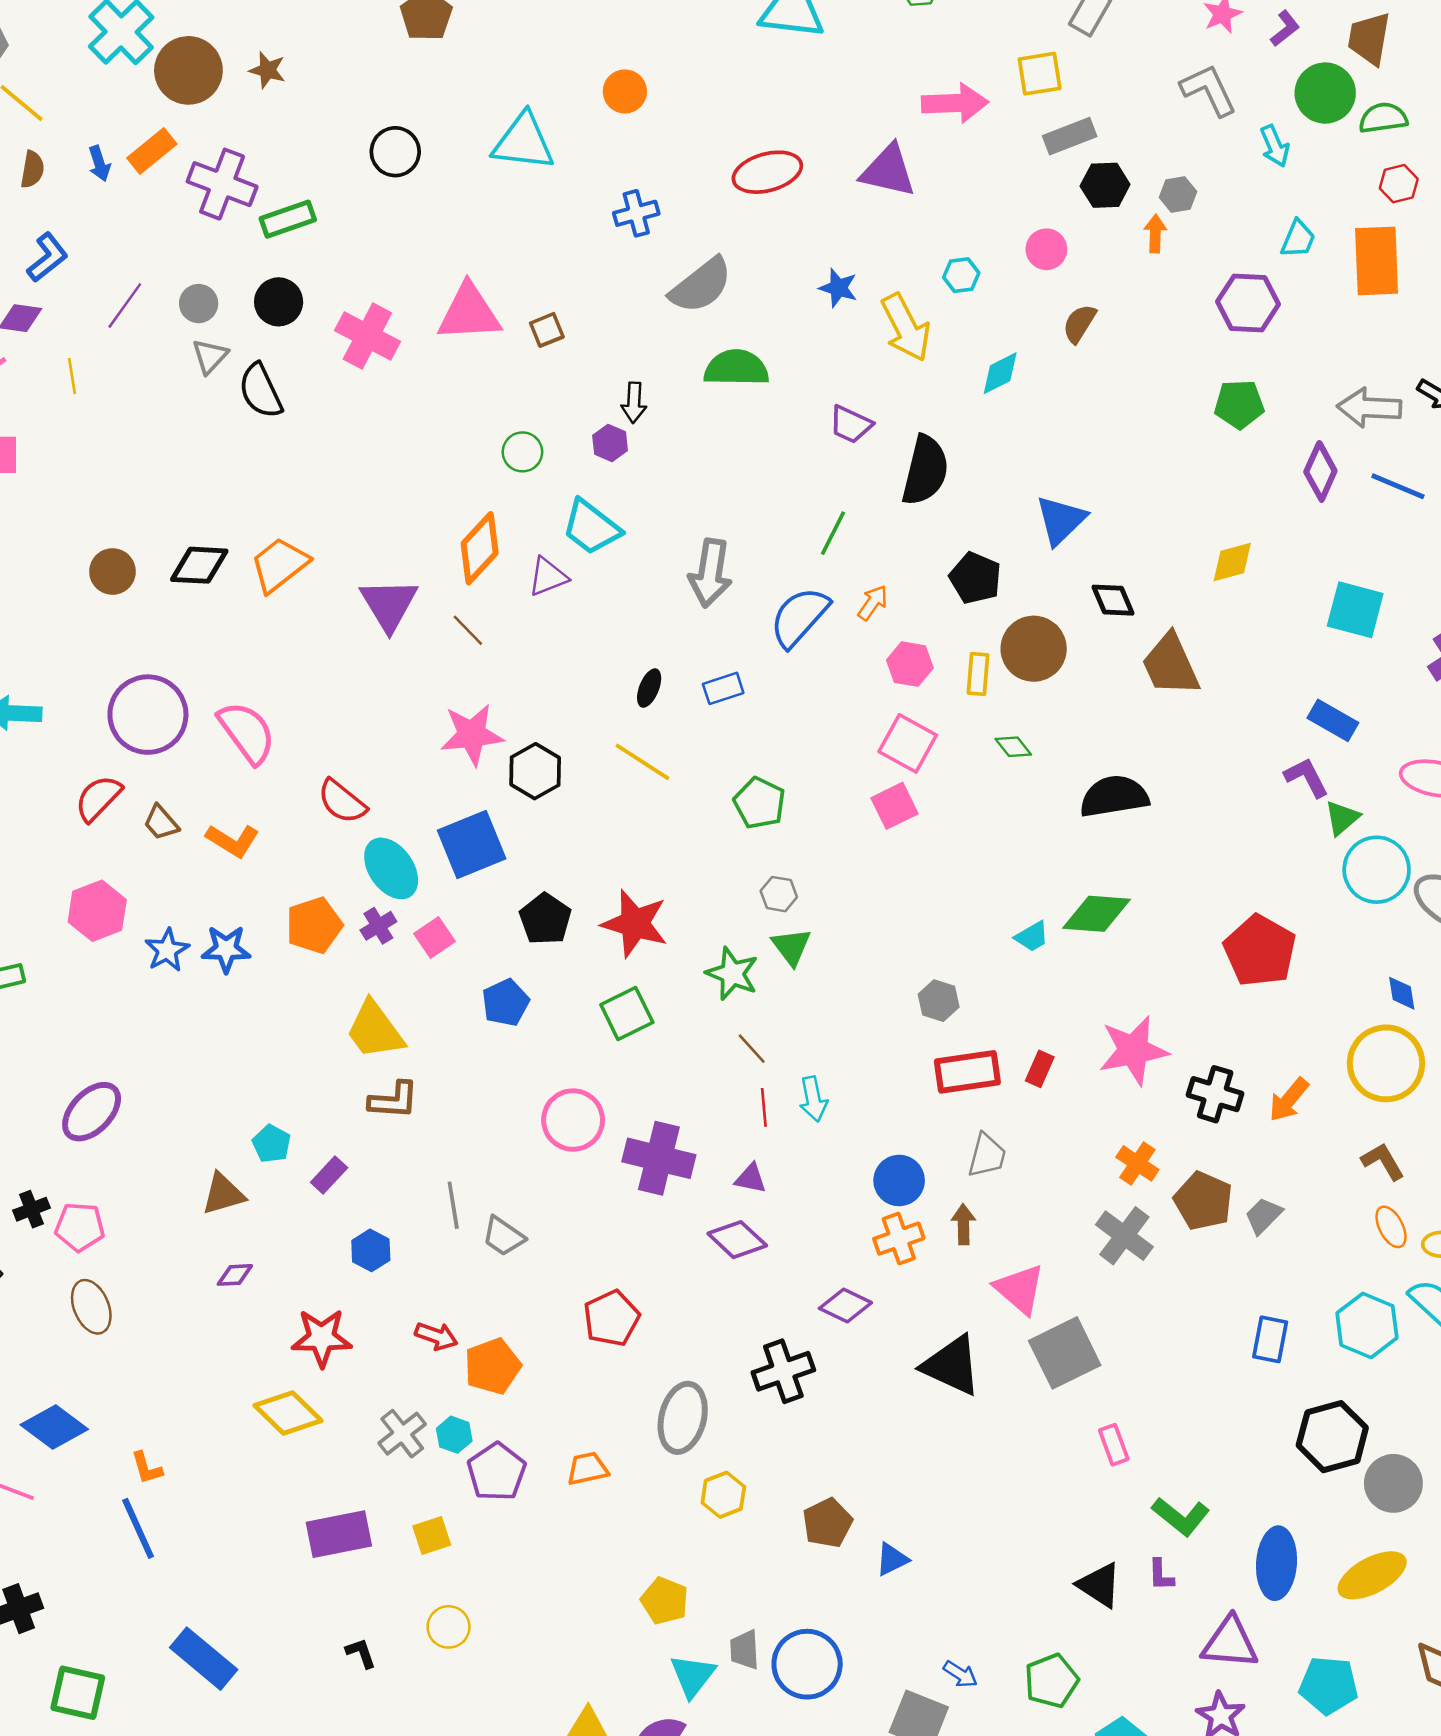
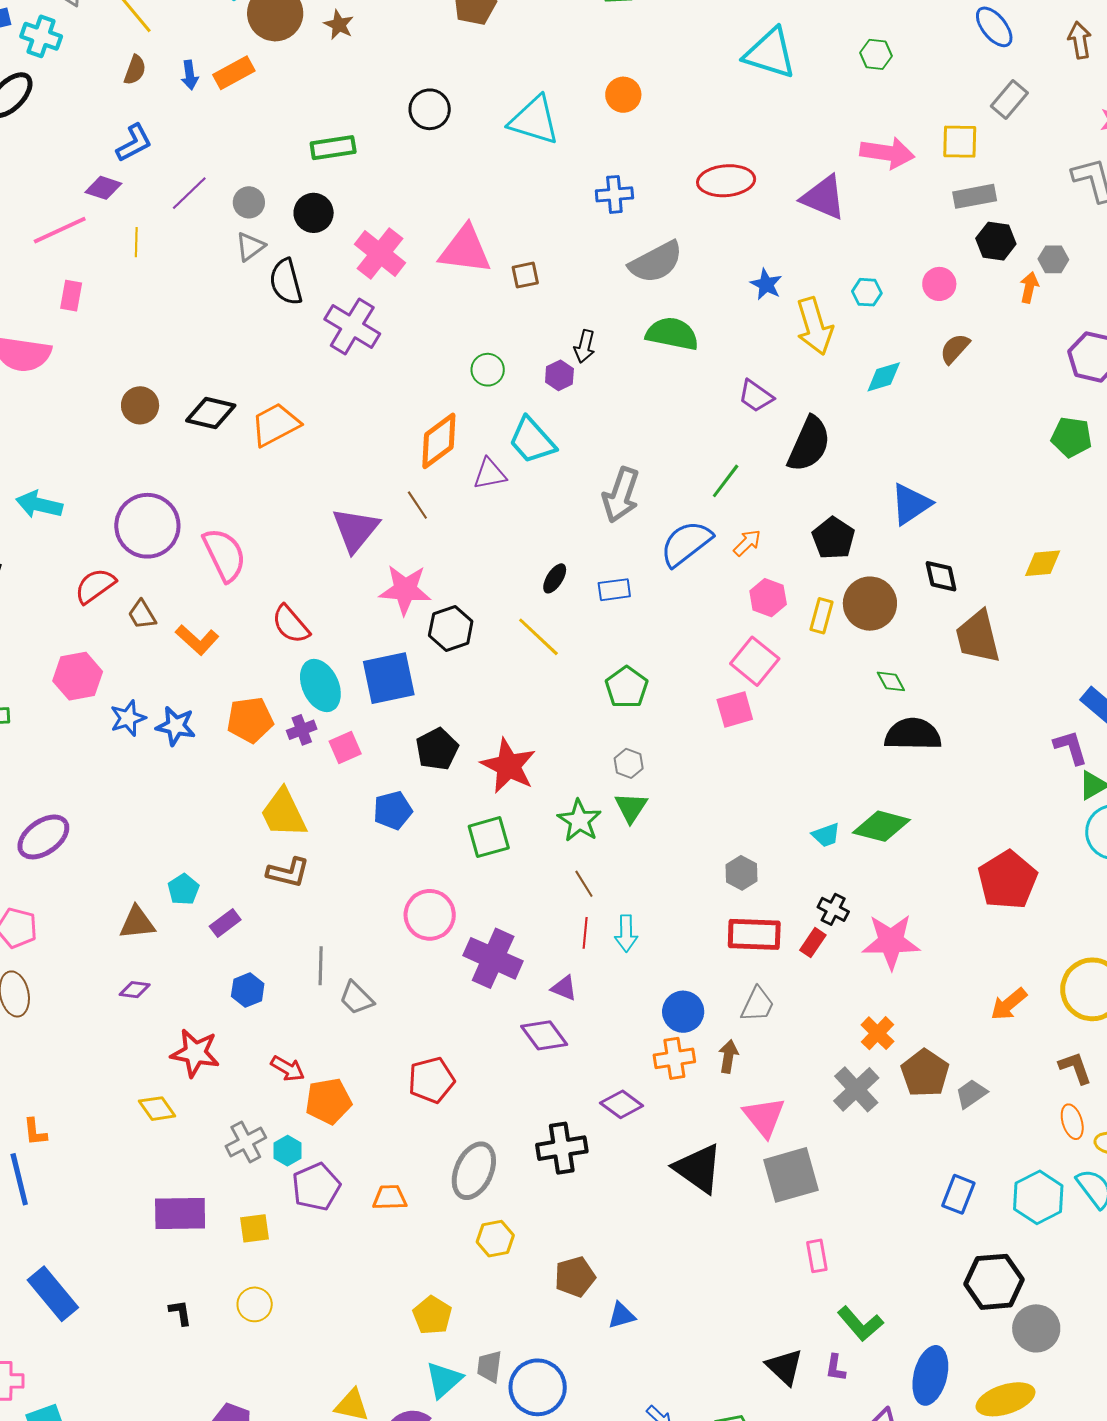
purple cross: (222, 184) -> (352, 326), moved
purple triangle: (389, 605) -> (355, 530), moved
green diamond: (1013, 747) -> (891, 681), moved
black cross: (1215, 1094) -> (833, 909), moved, size x0.7
yellow diamond: (288, 1413) -> (157, 1109), size x0.7

